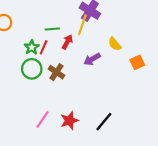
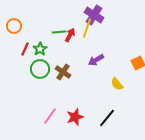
red arrow: (67, 42) -> (70, 35), moved
yellow semicircle: (115, 44) -> (117, 84), moved
red line: (44, 47) -> (25, 49), moved

